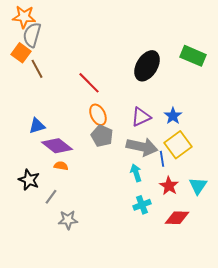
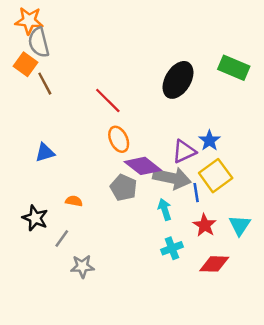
gray semicircle: (32, 35) -> (39, 42), turned -30
purple triangle: (141, 117) -> (184, 151), moved
gray pentagon: (102, 136) -> (124, 188), moved
purple diamond: (57, 146) -> (143, 166), moved

